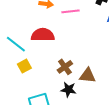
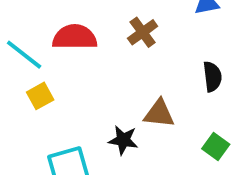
brown cross: (65, 67) -> (143, 32), moved

